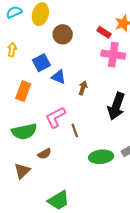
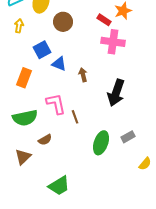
yellow arrow: (12, 50) -> (19, 26), moved
brown arrow: (83, 88) -> (83, 75), turned -32
pink L-shape: (56, 117) -> (56, 104), turned 105
green ellipse: (101, 157) -> (101, 143), turned -65

